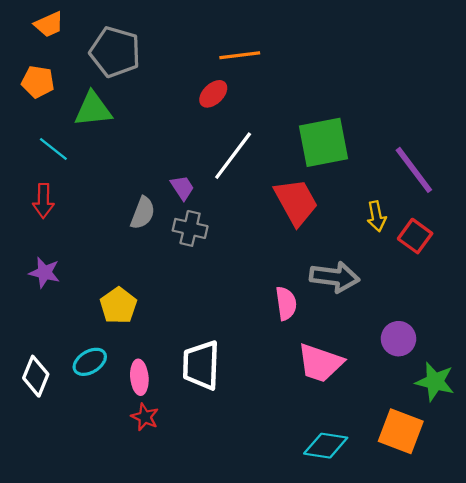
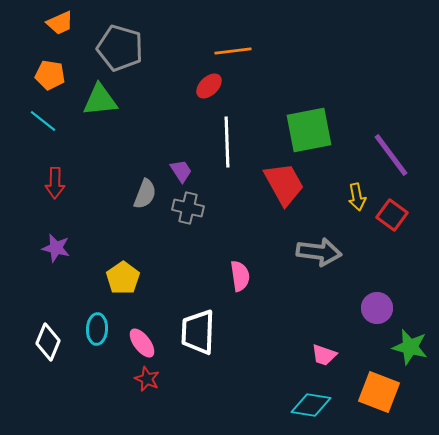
cyan line: (53, 149) -> (43, 121), moved
white line: (233, 156) -> (227, 142), turned -39
pink semicircle: (286, 303) -> (240, 276), moved
cyan ellipse: (90, 362) -> (97, 329), turned -56
pink trapezoid: (320, 363) -> (324, 355), moved, size x0.6
pink ellipse: (139, 377) -> (142, 343), turned -32

